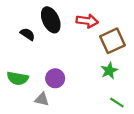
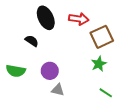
black semicircle: (28, 34) -> (32, 41), moved
gray triangle: (42, 99) -> (58, 90), moved

